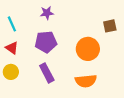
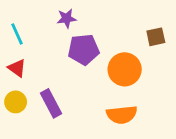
purple pentagon: (46, 42) -> (84, 50), moved
purple rectangle: (47, 73) -> (51, 103), moved

